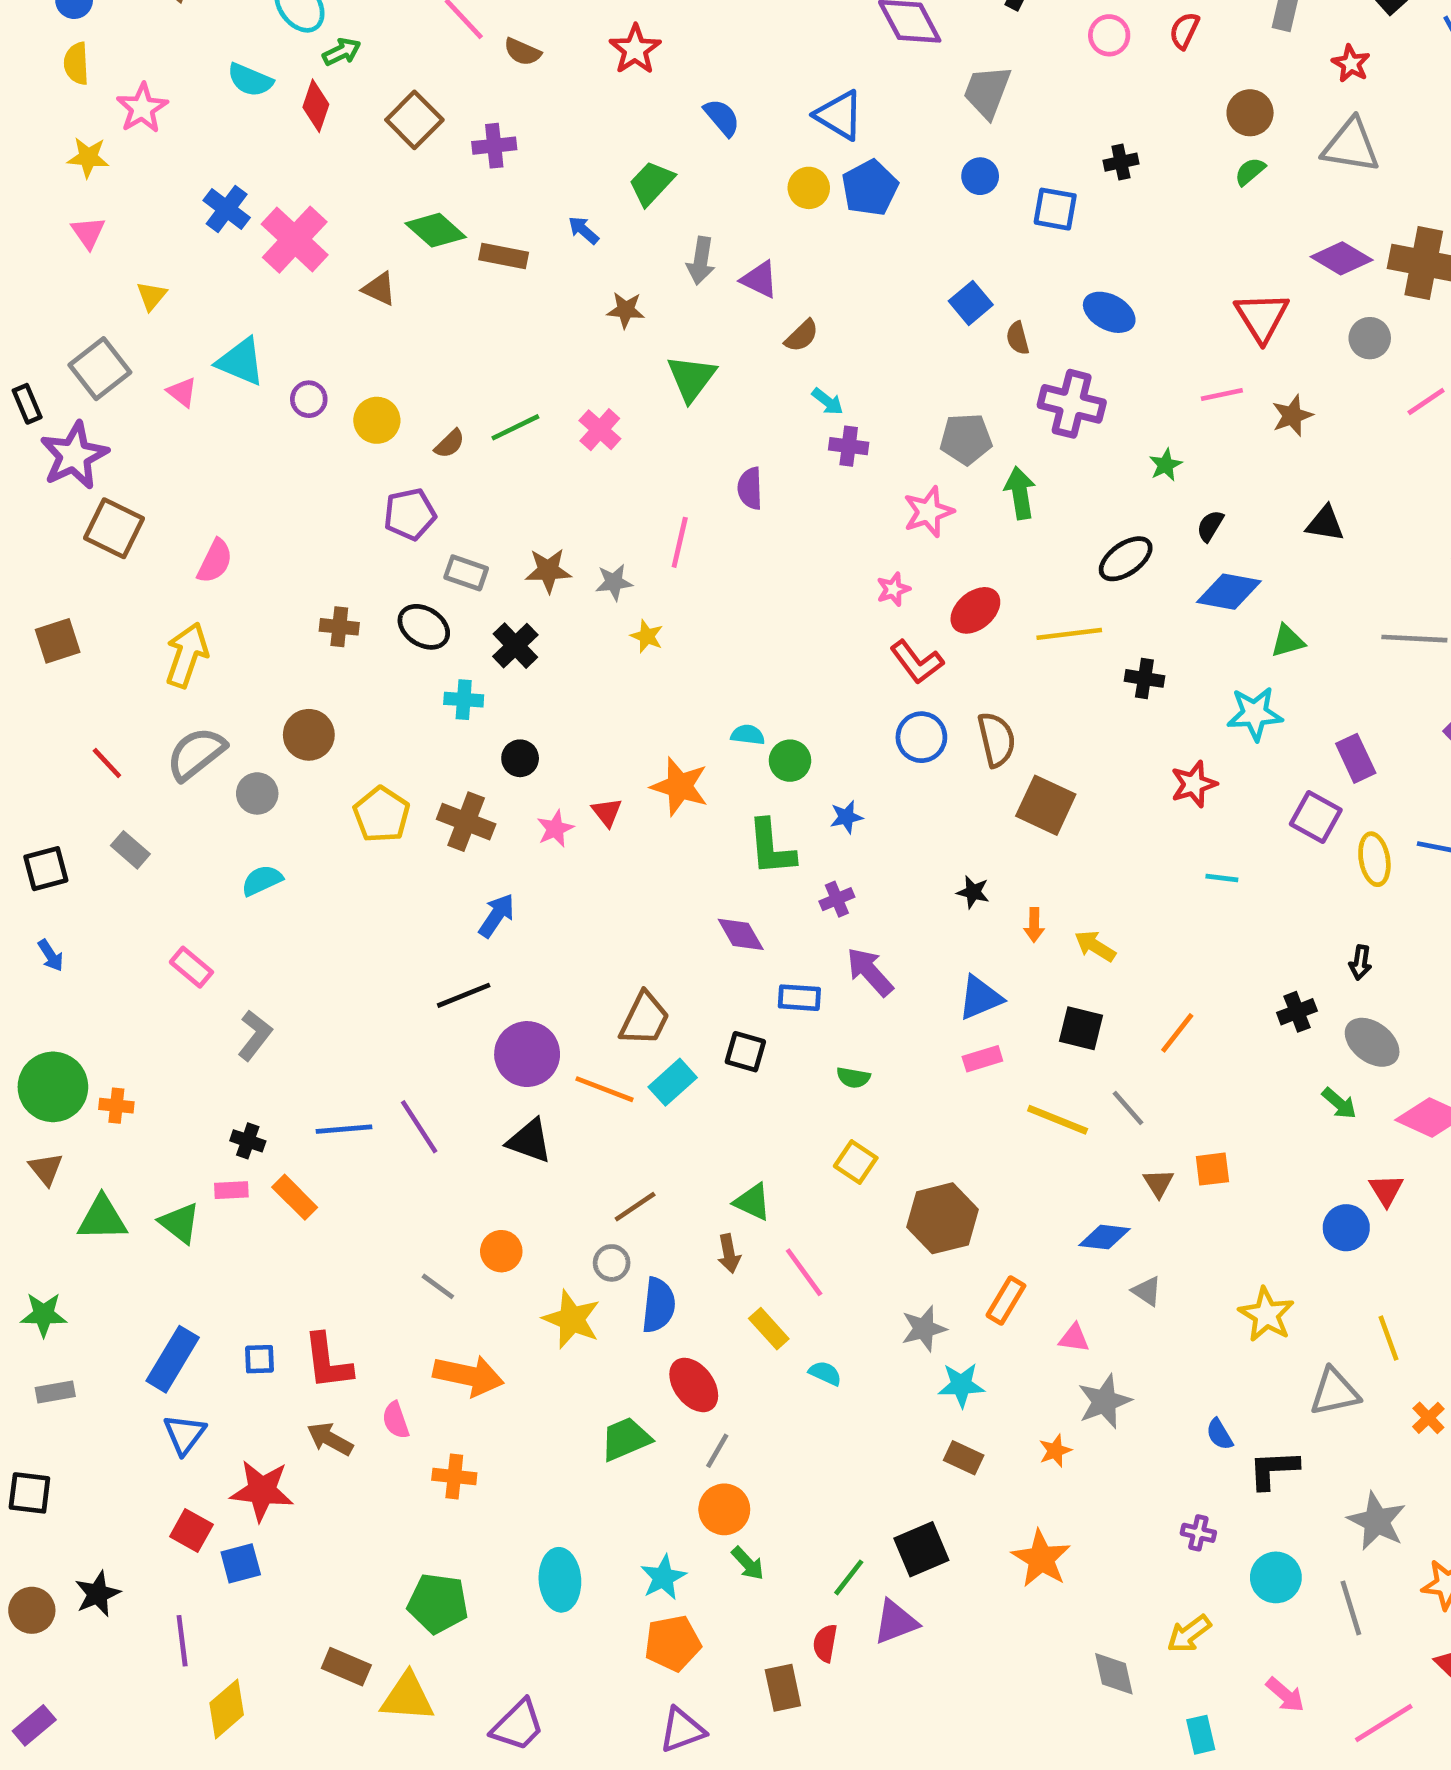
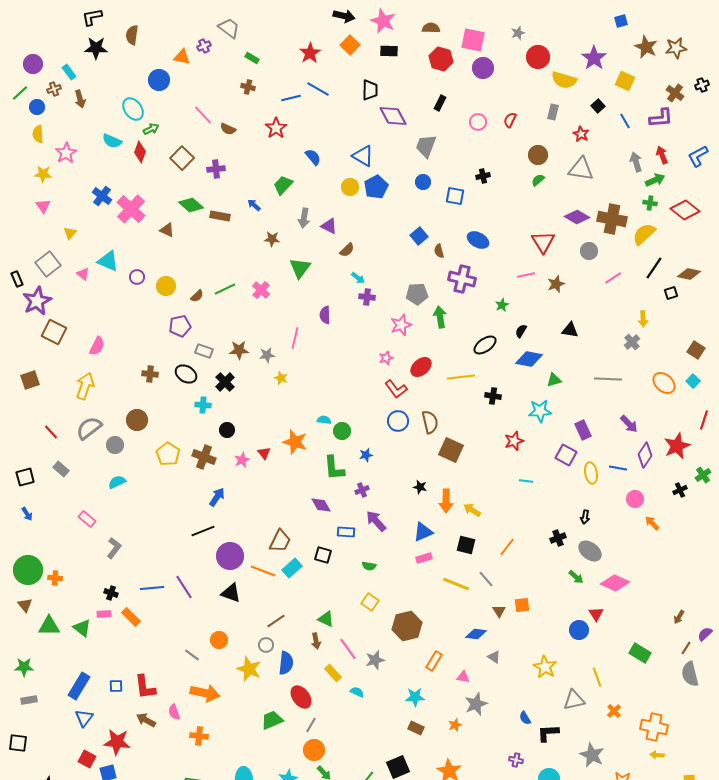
orange arrow: (1034, 925) -> (446, 501), size x1.6
gray star: (924, 1329) -> (375, 660), moved

